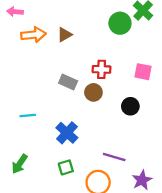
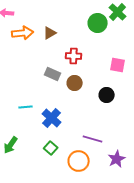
red cross: (102, 69) -> (74, 56), moved
cyan line: (28, 115) -> (26, 107), moved
green square: (66, 167) -> (51, 148), turned -32

